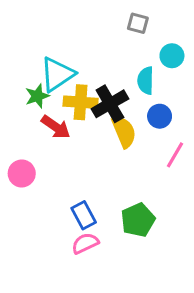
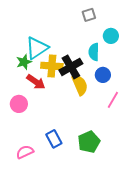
gray square: (138, 23) -> (89, 15), turned -32
pink circle: (22, 173) -> (19, 104), moved
pink semicircle: (85, 243) -> (25, 152), moved

